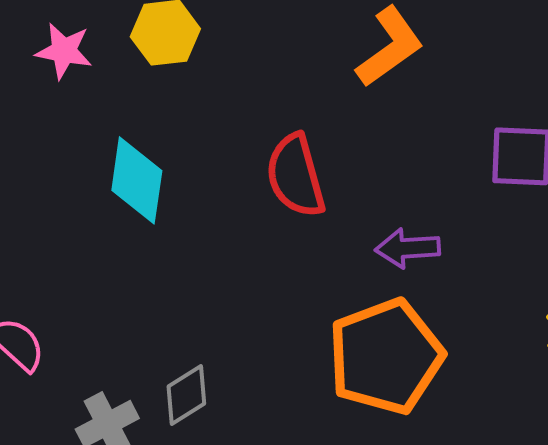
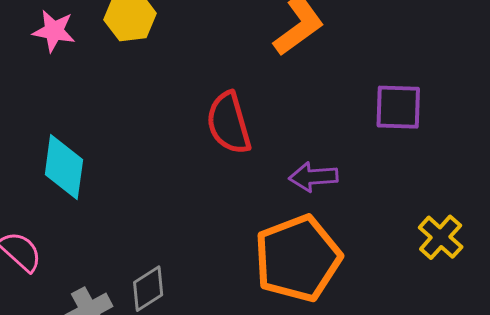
cyan diamond: (137, 180) -> (64, 167), moved

